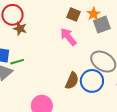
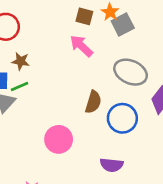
brown star: (20, 29) -> (21, 61), moved
blue circle: (92, 81) -> (122, 118), moved

